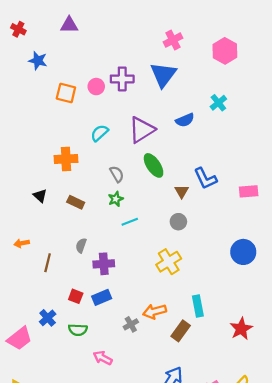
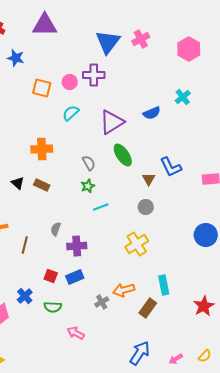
purple triangle: (69, 25) -> (45, 25), size x1.5
blue triangle: (163, 75) -> (108, 42), moved
cyan semicircle: (99, 133) -> (71, 113), moved
brown rectangle: (76, 202) -> (42, 185), moved

